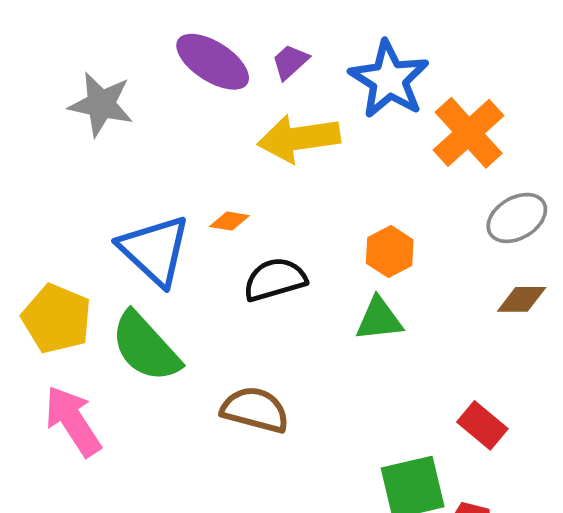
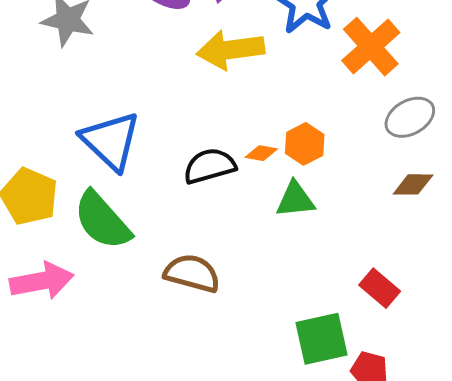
orange diamond: (229, 221) -> (261, 153), moved
pink arrow: (73, 421) -> (42, 281), turned 112

